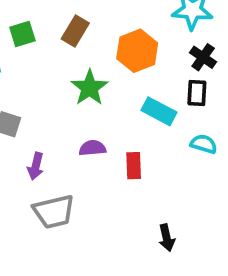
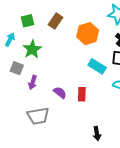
green star: (90, 88) -> (32, 49), moved
purple semicircle: (92, 148) -> (60, 93), moved, turned 40
purple arrow: (36, 166) -> (33, 82), moved

